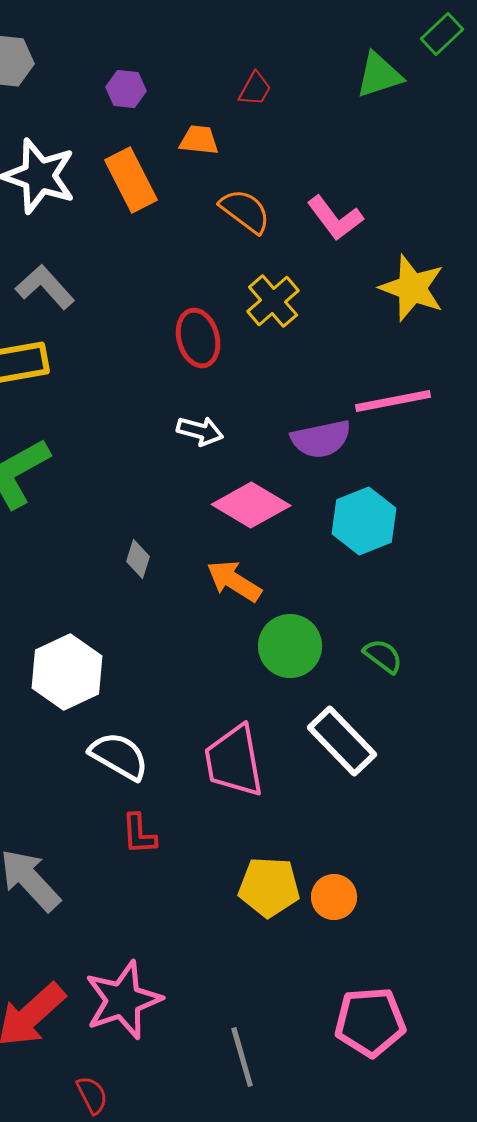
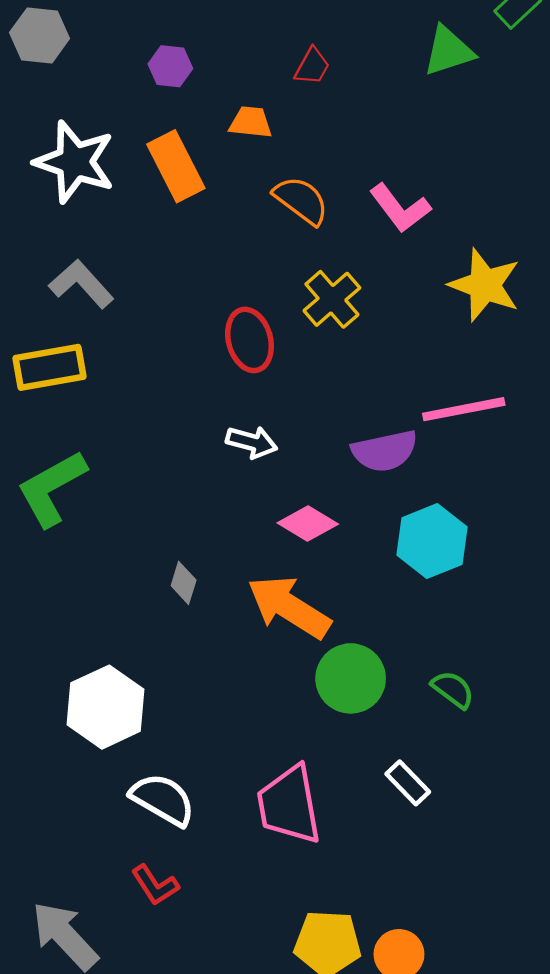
pink diamond: (251, 505) -> (308, 524), size x0.7
orange arrow: (234, 581) -> (289, 607), size x1.4
white rectangle: (342, 741) -> (408, 783), size x0.6
red L-shape: (139, 834) -> (155, 885), moved, turned -30

